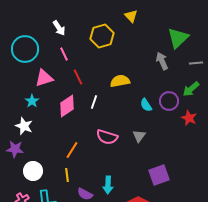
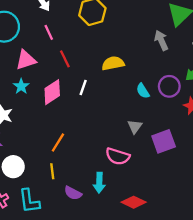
cyan star: (32, 101) -> (21, 86), moved
pink semicircle: (107, 137) -> (118, 156), moved
purple square: (159, 175) -> (164, 141), moved

